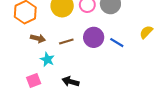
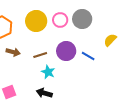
yellow semicircle: (146, 32) -> (110, 40), moved
cyan star: (47, 59) -> (48, 72), moved

